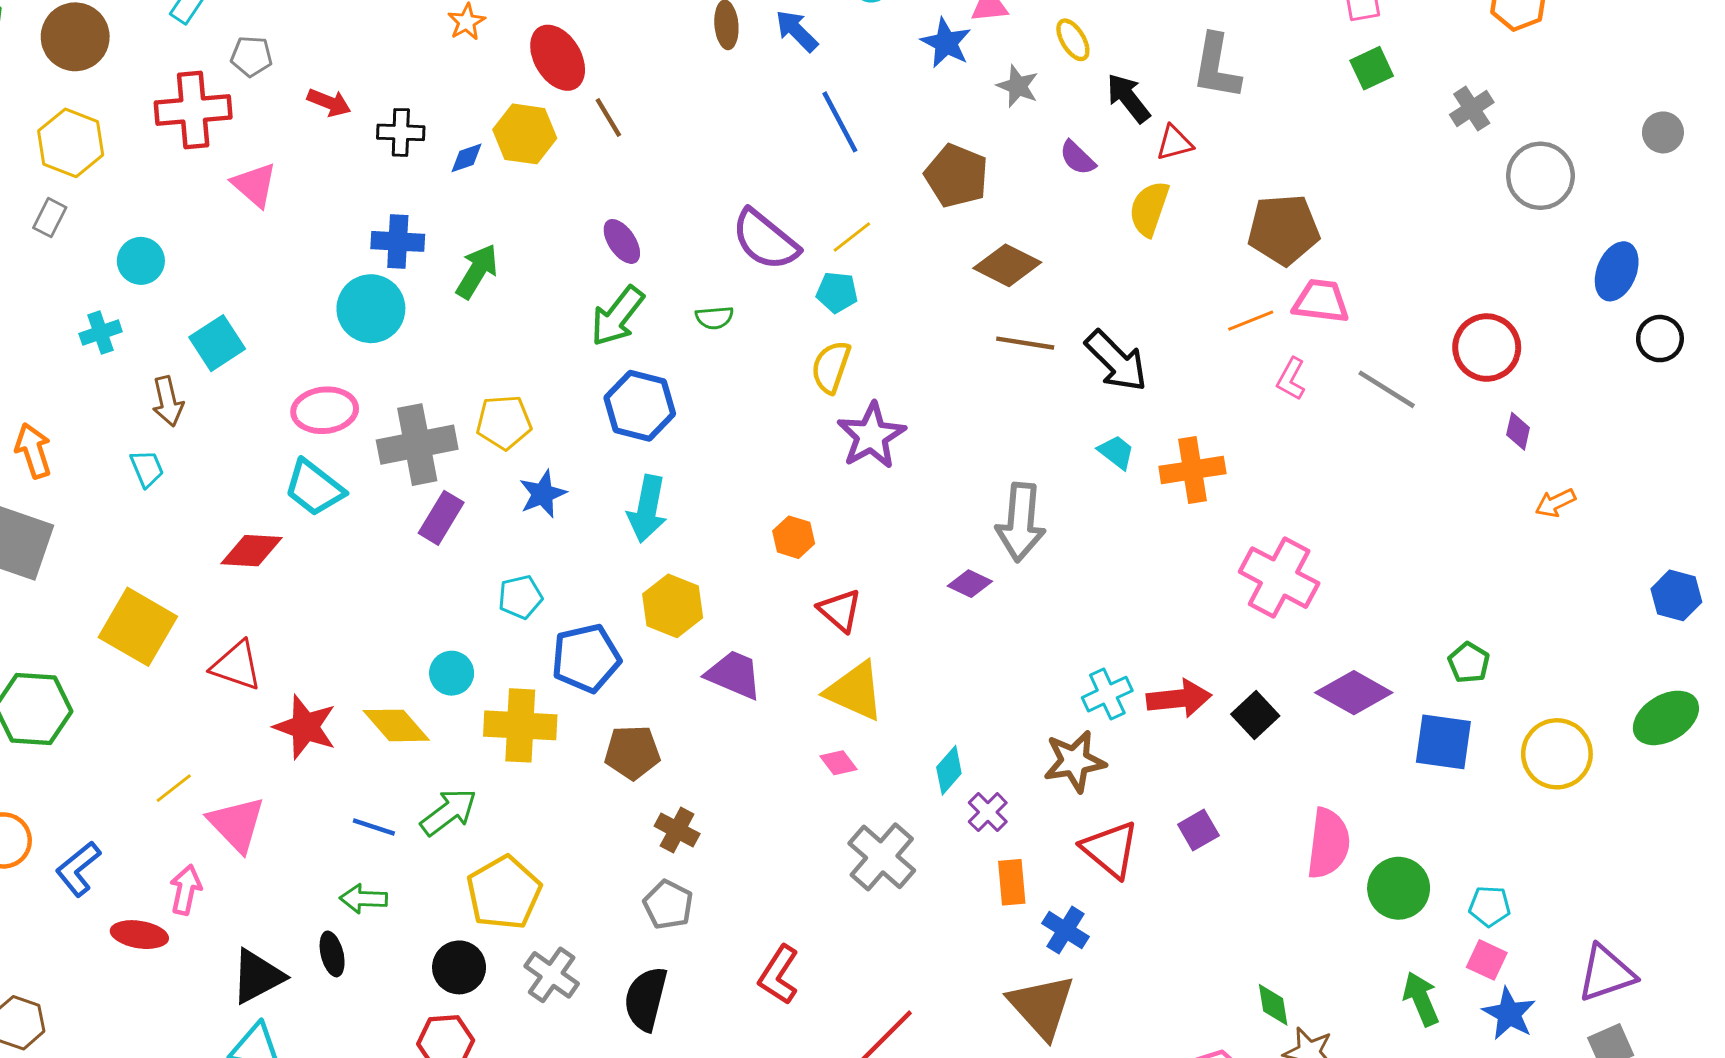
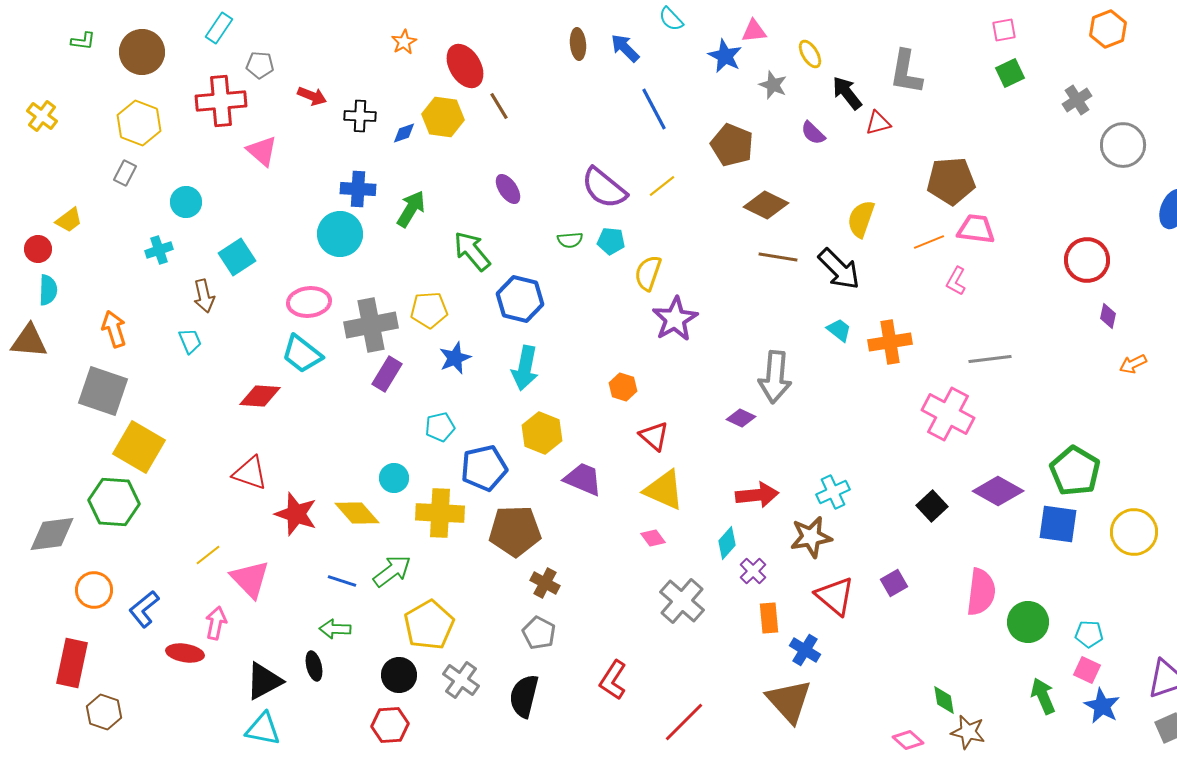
yellow semicircle: (1149, 209) -> (861, 219), moved
cyan pentagon: (837, 292) -> (611, 241), moved
green arrow: (617, 316) -> (472, 251), moved, turned 102
gray line: (1387, 389) -> (990, 359), moved, turned -39
yellow square: (138, 627) -> (139, 447), moved
green pentagon: (1469, 663) -> (1075, 471), size x1.8
red arrow: (1179, 699) -> (757, 495), moved
brown pentagon: (632, 752) -> (515, 531), size x1.4

